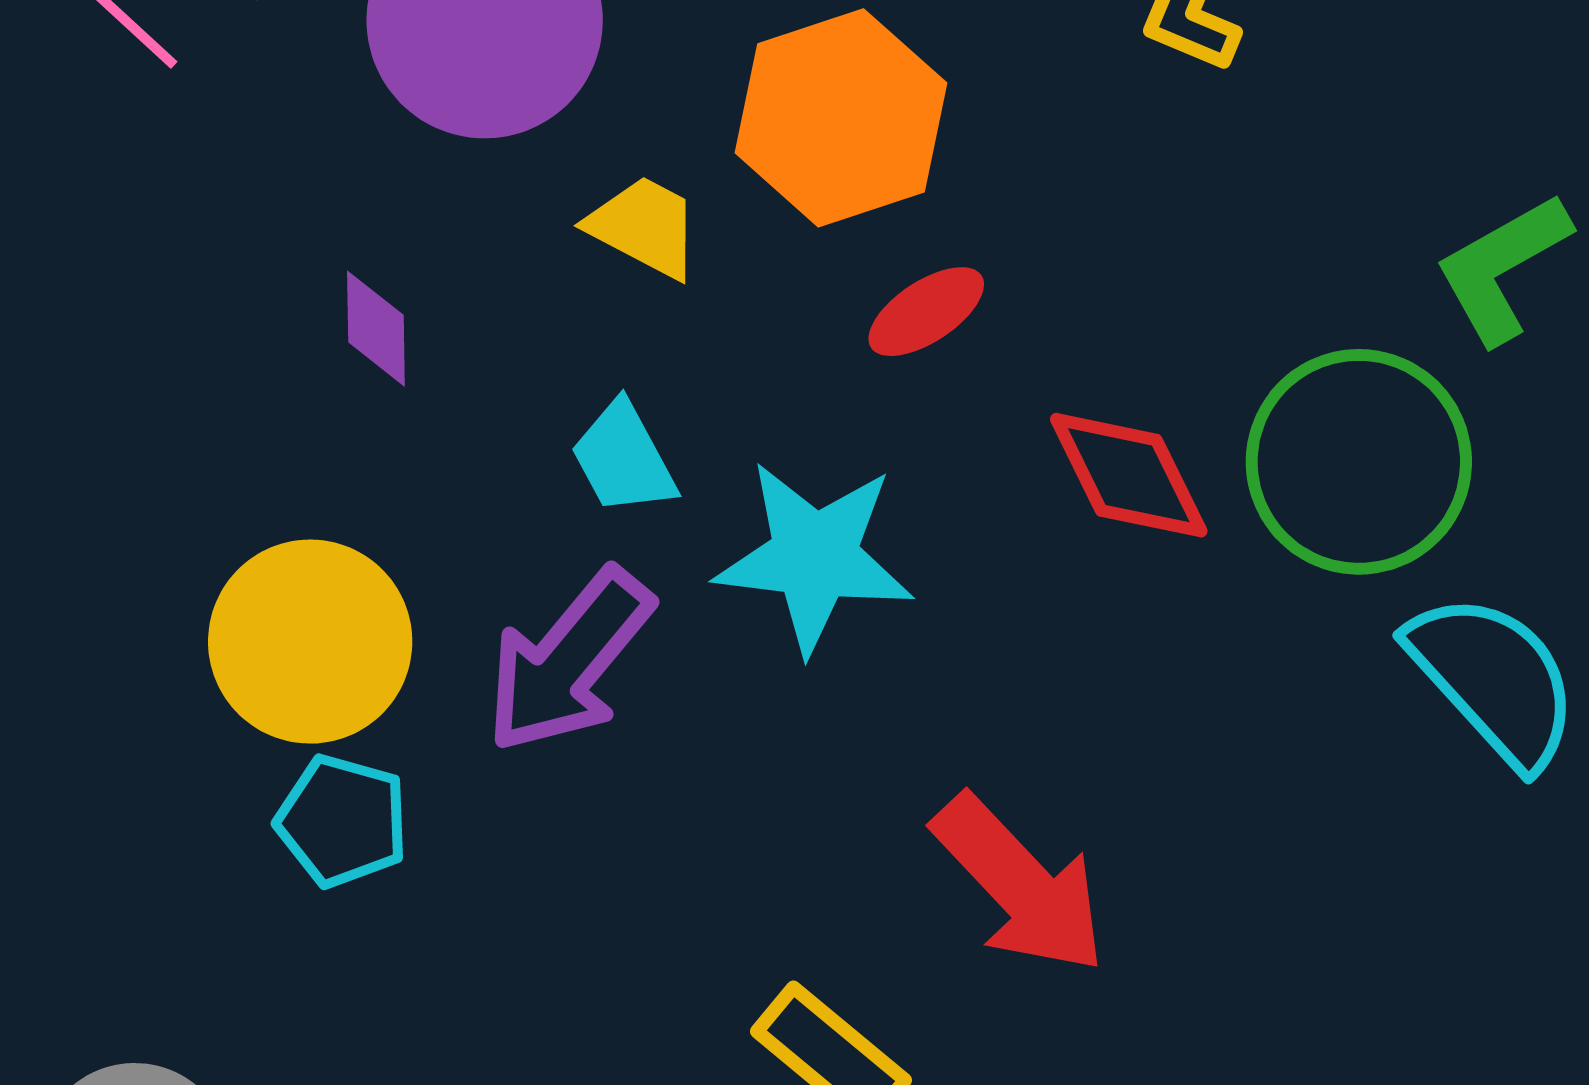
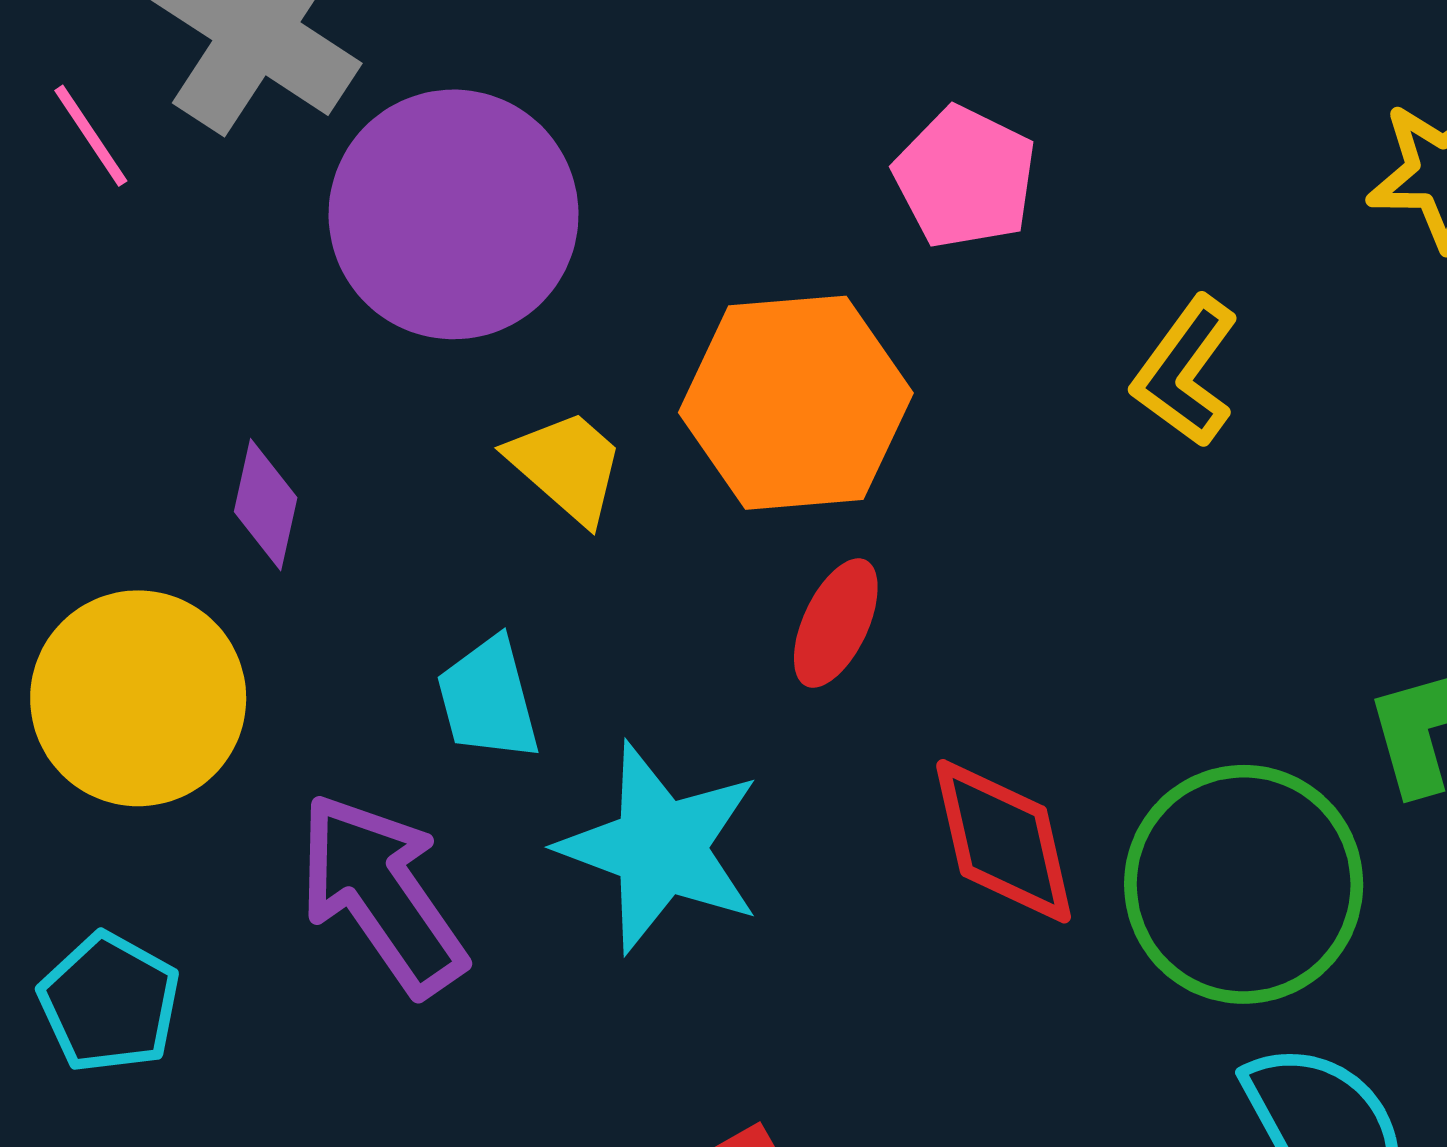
red ellipse: (926, 312) -> (836, 623), turned -45
yellow circle: (310, 642) -> (138, 698), moved
purple arrow: (569, 661) -> (382, 894), turned 92

